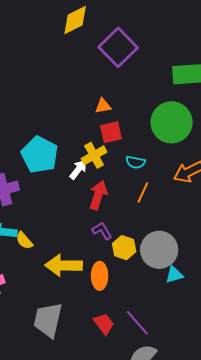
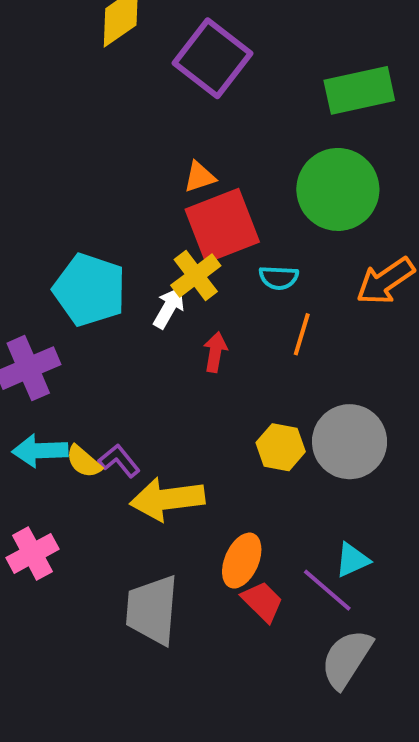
red square: (111, 132) -> (222, 226), size x1.6
red arrow: (98, 195) -> (215, 352), size x0.7
purple L-shape: (102, 231) -> (119, 461), moved
cyan triangle: (174, 275) -> (352, 560), moved
orange ellipse: (100, 276) -> (242, 561), moved, turned 32

